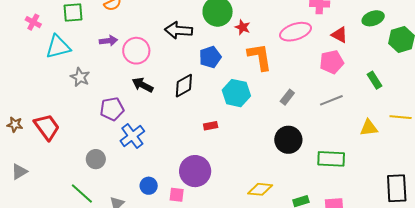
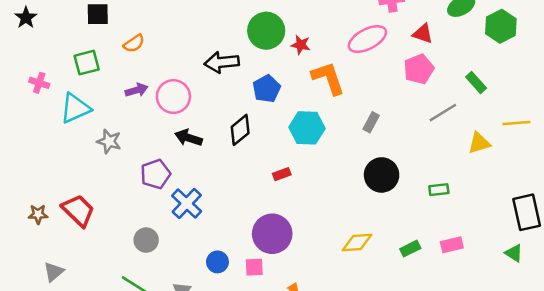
gray line: (331, 100) -> (443, 113), moved
green rectangle: (331, 159) -> (439, 190), size x0.6

